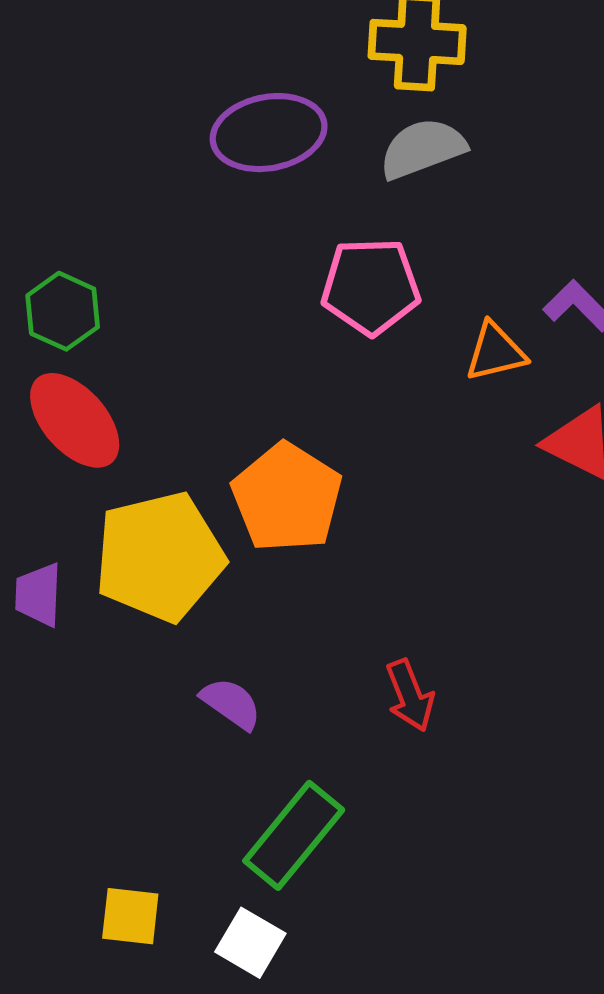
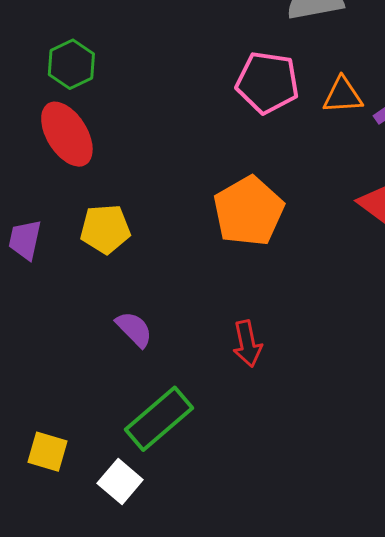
orange triangle: (495, 352) -> (343, 95), moved
orange pentagon: (287, 498) -> (249, 211), moved
yellow pentagon: (160, 557) -> (105, 229), size x0.6

